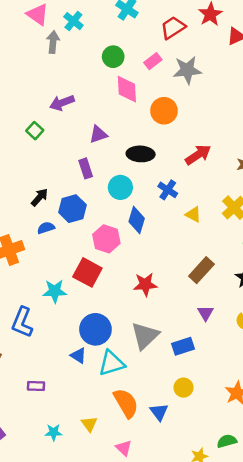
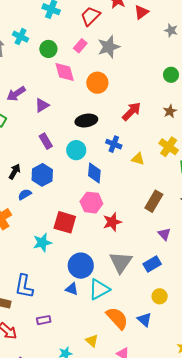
cyan cross: (73, 21) -> (21, 37), moved
purple triangle: (98, 134) -> (42, 105), moved
pink hexagon: (106, 239) -> (91, 203), moved
blue L-shape: (22, 322) -> (24, 286), moved

